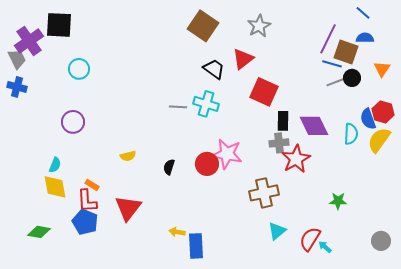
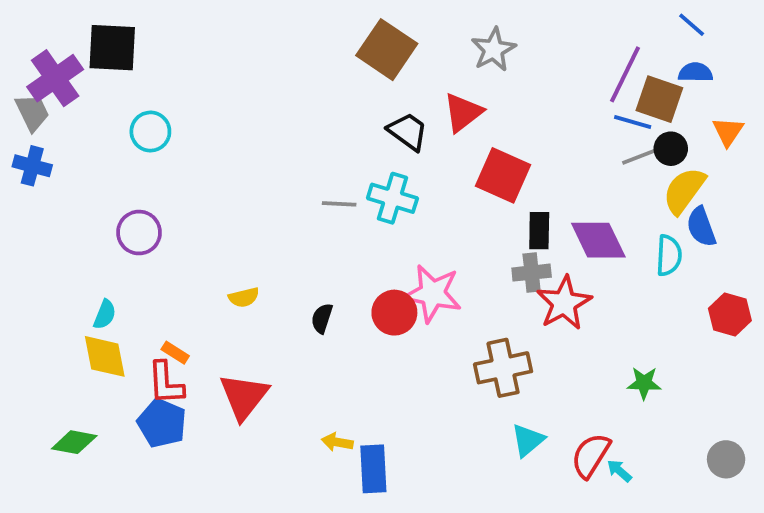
red hexagon: (383, 112) -> (730, 314), moved
yellow semicircle: (379, 140) -> (684, 191), moved

